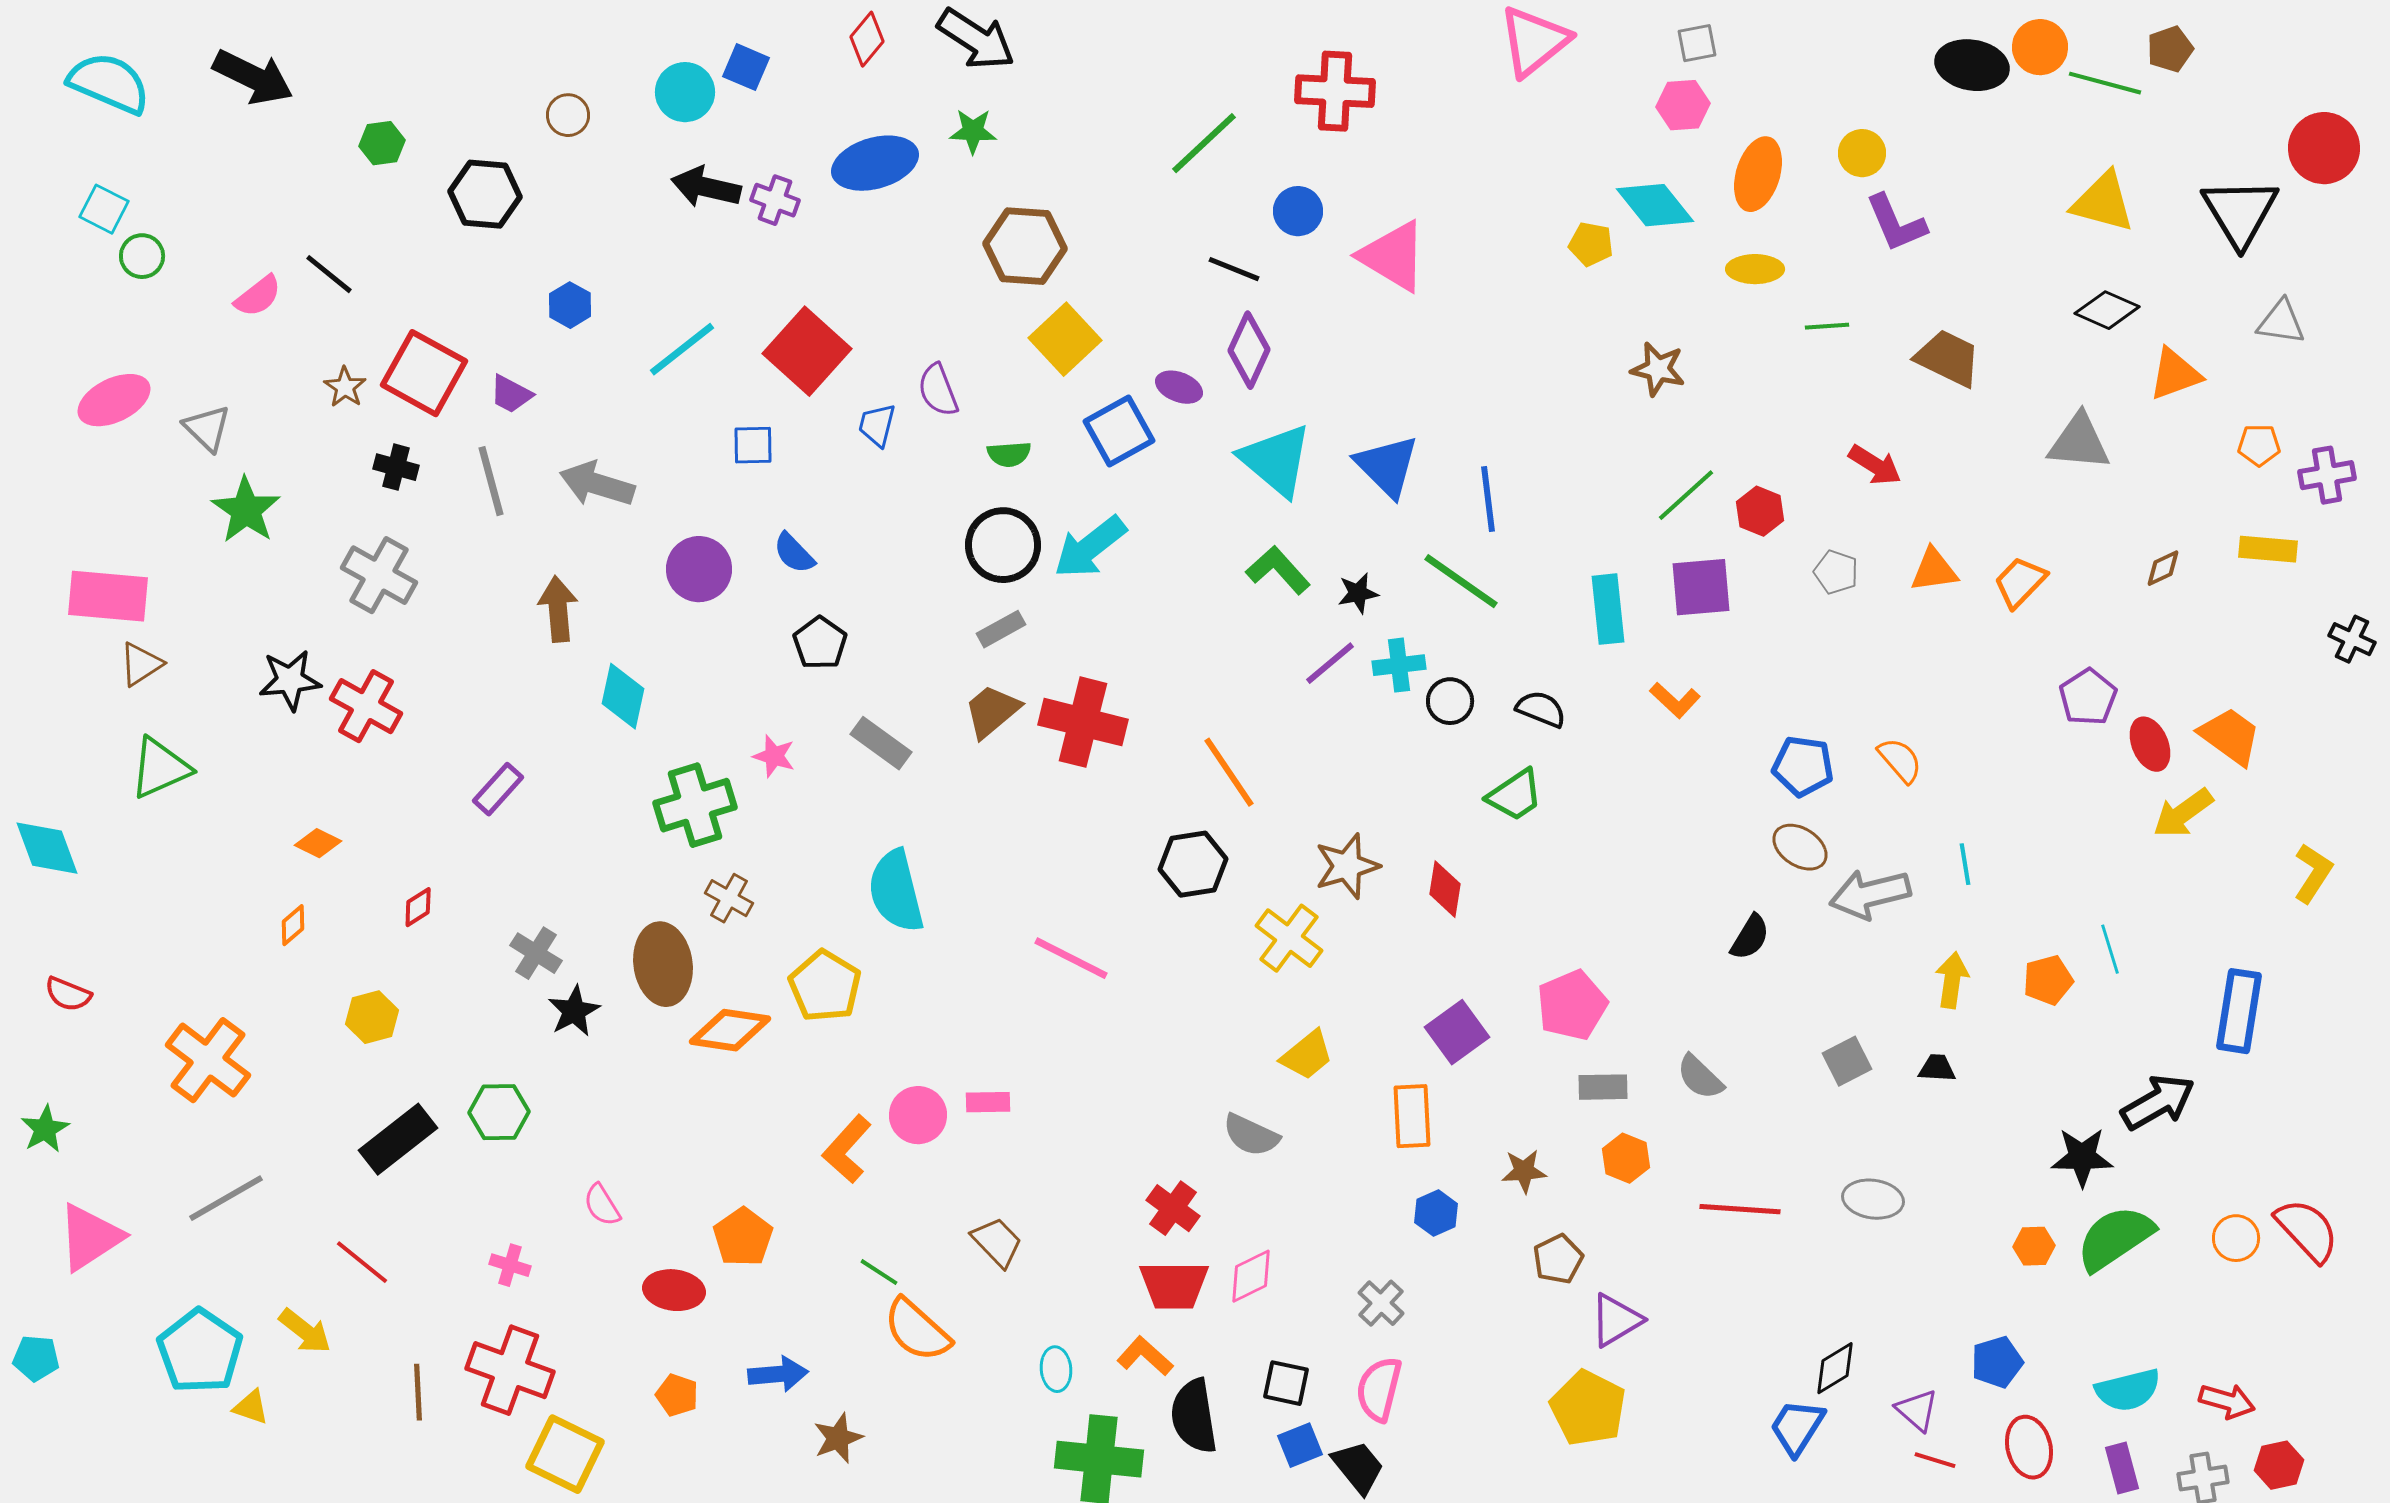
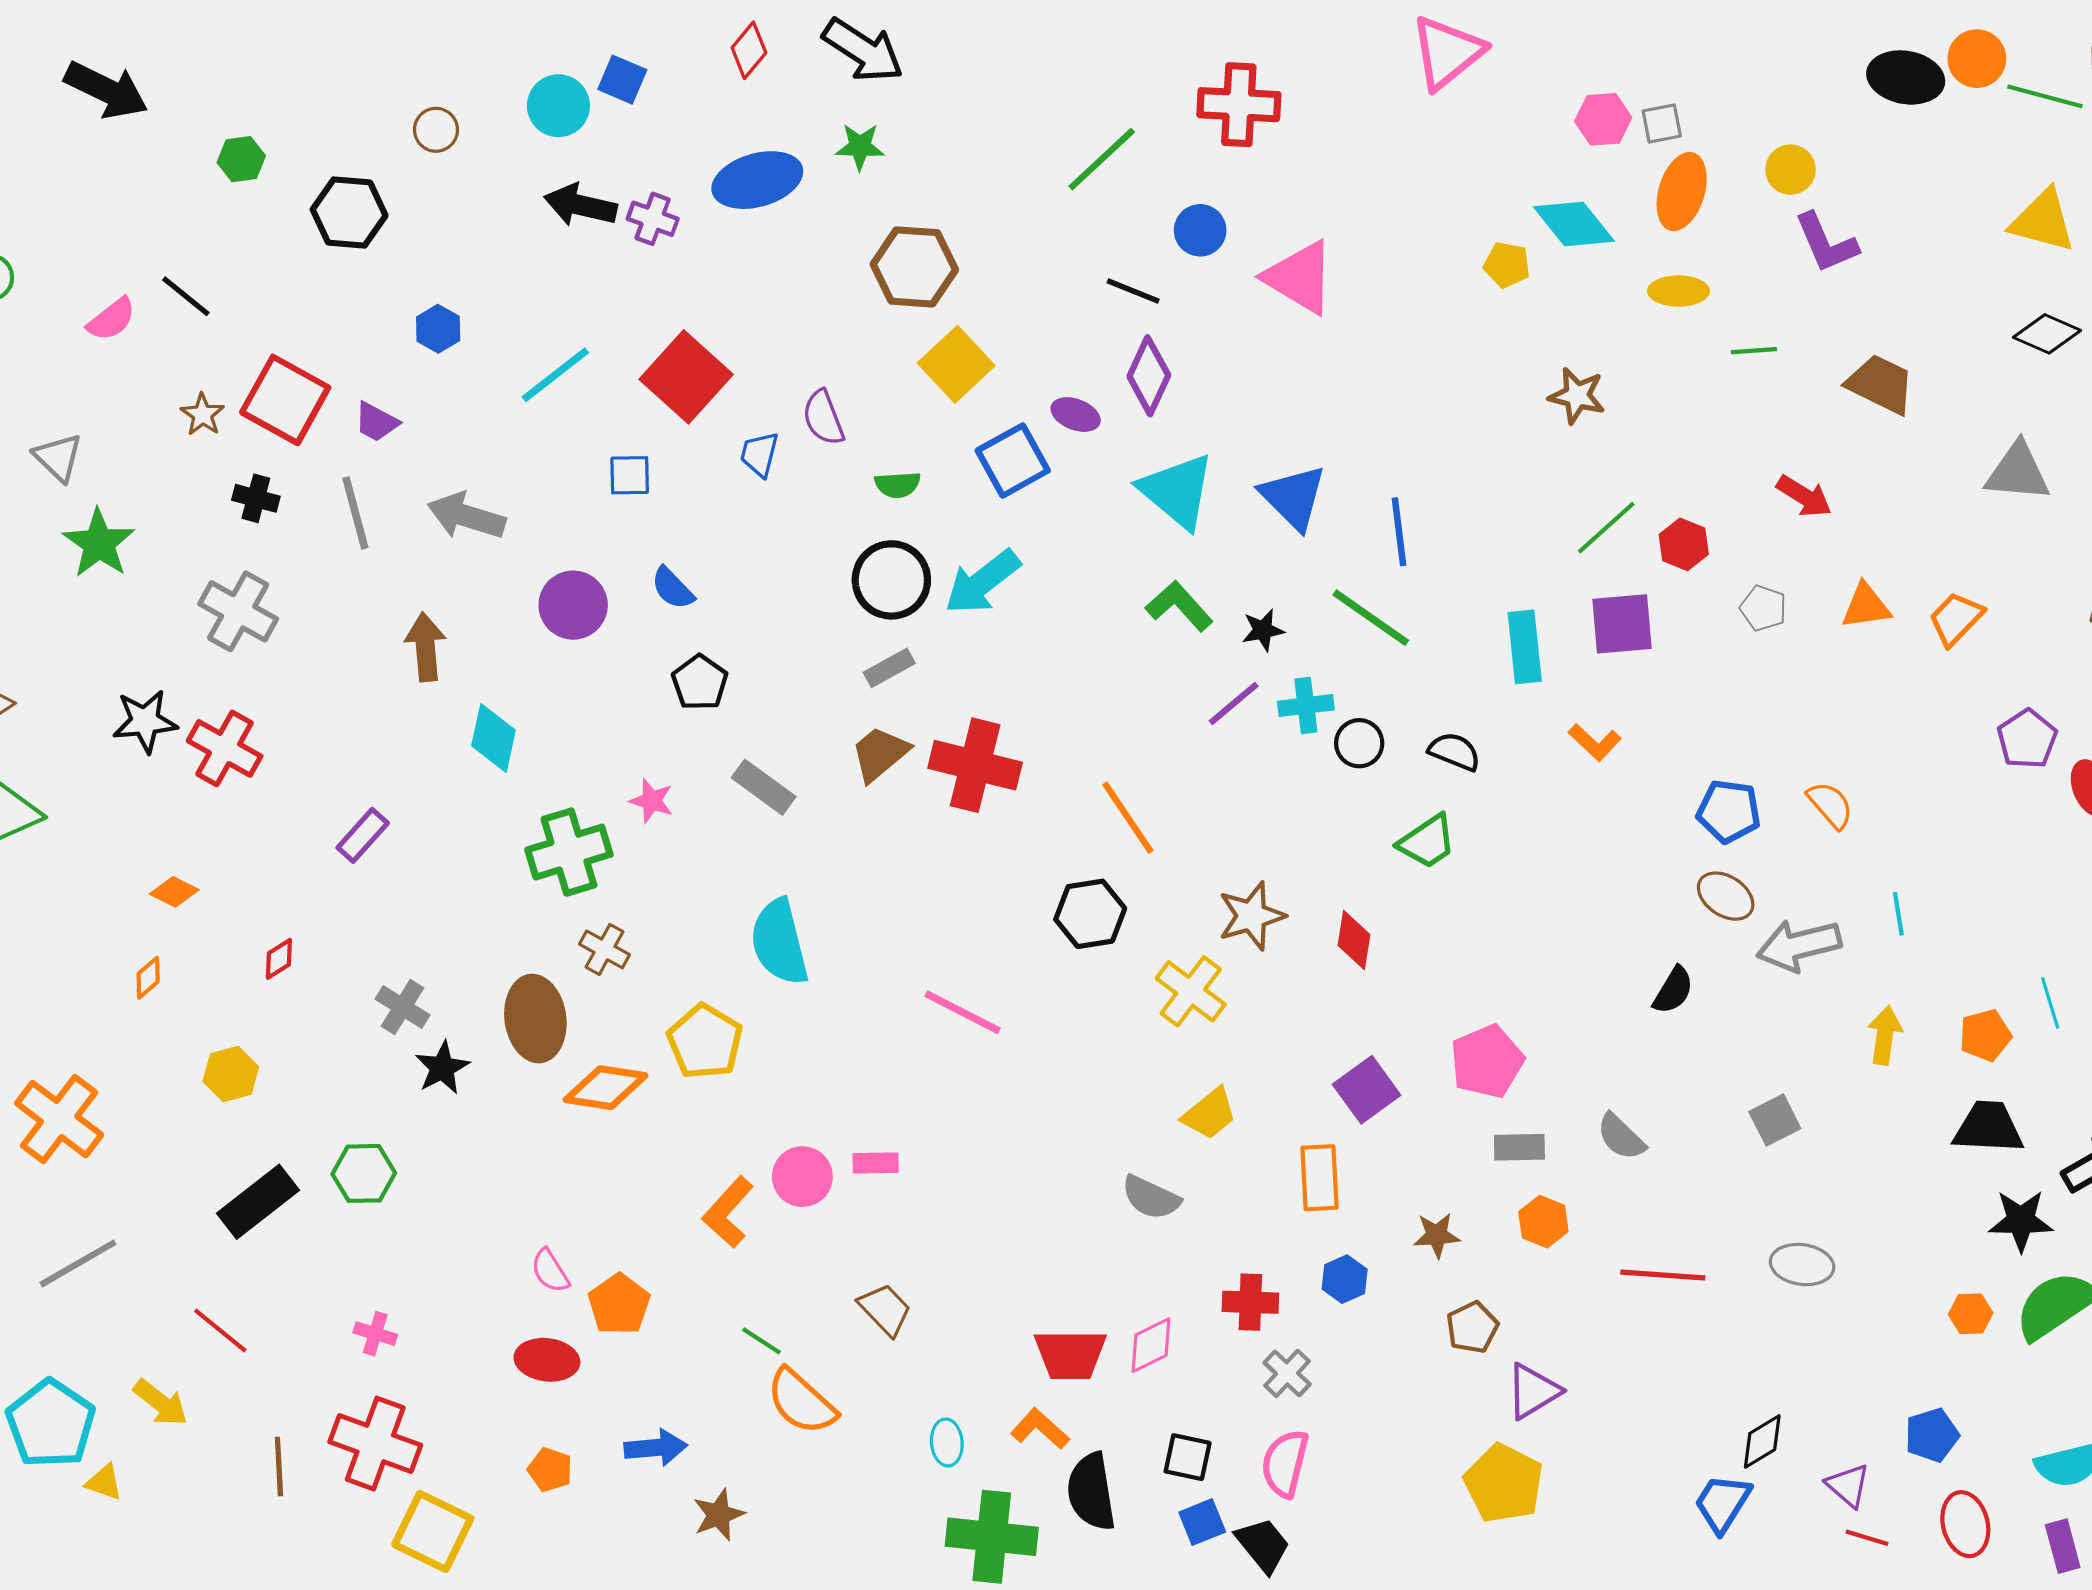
gray square: (1697, 43) -> (1662, 124), moved
black trapezoid: (1937, 1068) -> (1988, 1127), moved, size x1.8
pink semicircle: (602, 1205) -> (550, 1271), moved
red cross: (1173, 1208) -> (1250, 1302), moved, turned -34

